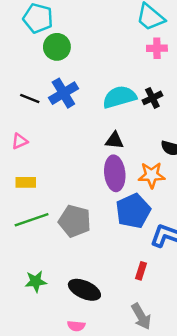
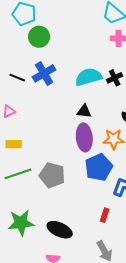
green star: (36, 281) -> (21, 223), size x1.5

